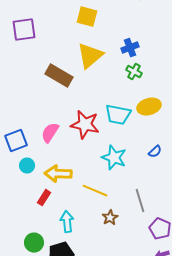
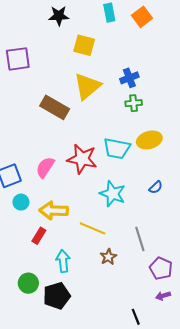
green cross: (134, 72) -> (134, 103), turned -35

